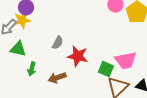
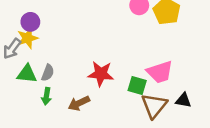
gray semicircle: (58, 43) -> (48, 73), moved

